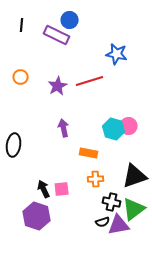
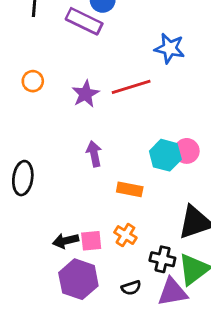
orange cross: (96, 179) -> (125, 235), moved, turned 35
black arrow: (44, 189) -> (66, 241), turned -78
purple hexagon: (37, 216) -> (78, 279), moved
black semicircle: (103, 222) -> (131, 288), moved

